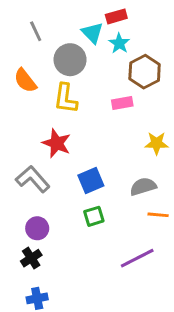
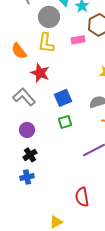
orange semicircle: (25, 81) -> (19, 51), moved
pink rectangle: (122, 103) -> (78, 40), moved
black cross: (31, 258) -> (30, 155), moved

